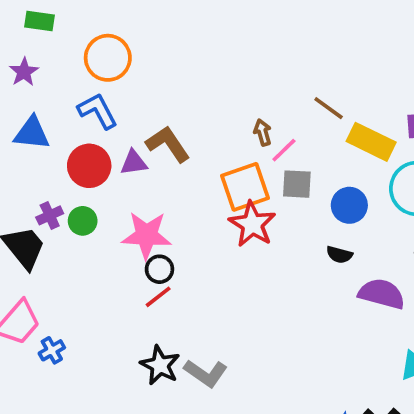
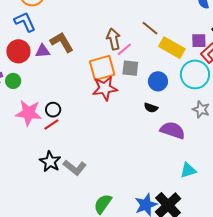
brown arrow: (263, 132) -> (113, 39), size x1.5
red star: (252, 224) -> (105, 88), turned 30
pink star: (146, 235) -> (29, 113), moved

